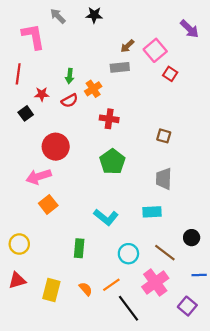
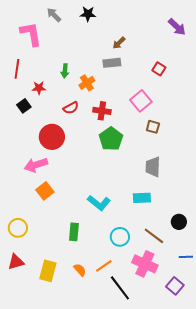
pink square: (155, 50) -> (141, 101), moved
red semicircle: (70, 101) -> (71, 108), moved
green pentagon: (112, 162) -> (111, 139), moved
pink cross: (155, 283) -> (145, 264), turned -30

